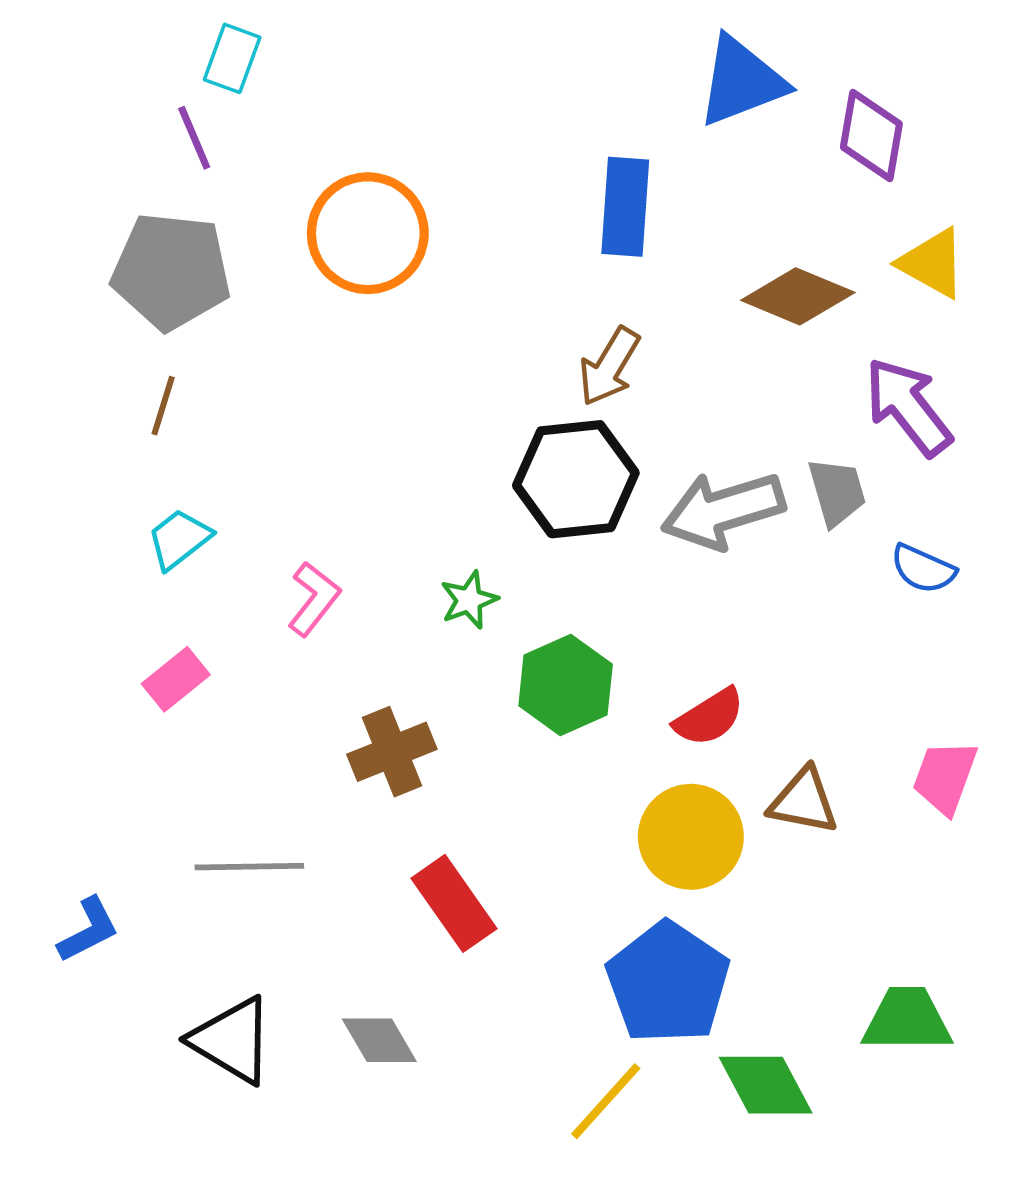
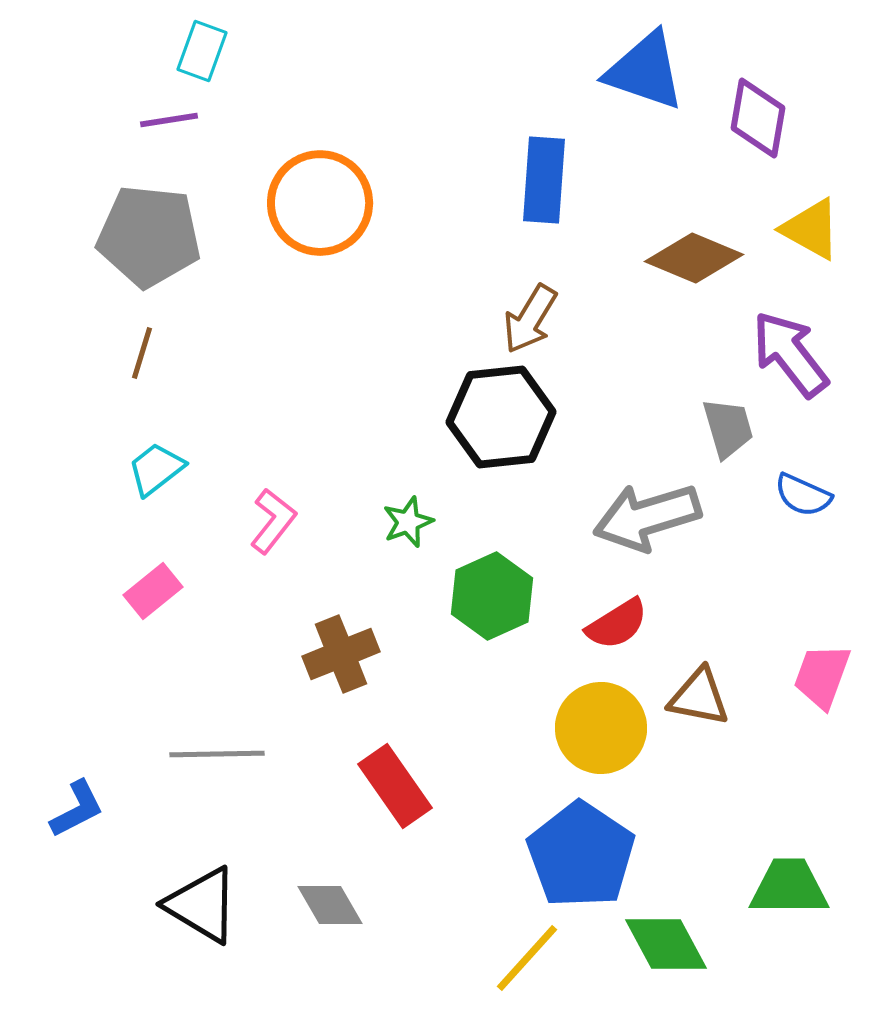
blue triangle: (741, 81) -> (645, 71), turned 40
purple line: (194, 138) -> (169, 120), turned -76
gray arrow: (723, 510) -> (647, 517), moved

